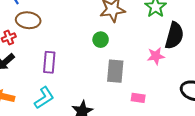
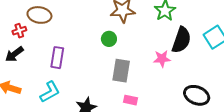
pink rectangle: (138, 98) -> (130, 100), moved

